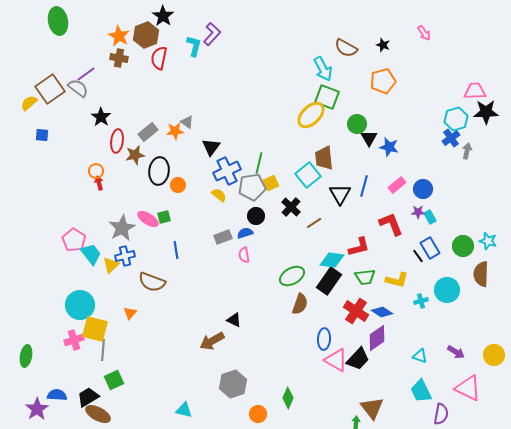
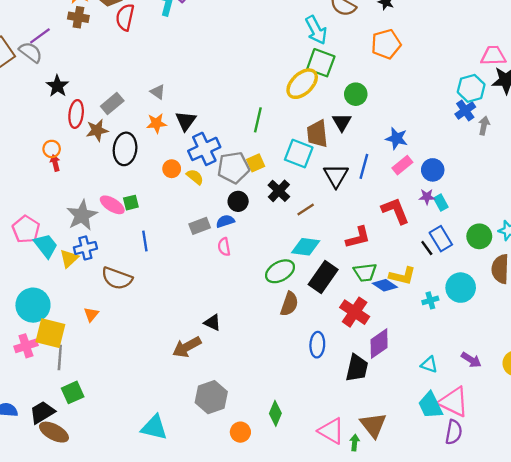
orange star: (175, 131) -> (156, 123), moved
black triangle: (369, 138) -> (342, 122), moved
blue star: (389, 147) -> (397, 138), moved
green line: (259, 163) -> (258, 120), moved
cyan square: (308, 175) -> (299, 154), turned -30
orange circle: (178, 185) -> (172, 169), moved
cyan diamond: (332, 260) -> (306, 247), moved
blue diamond: (382, 312) -> (385, 285), moved
black trapezoid: (358, 359) -> (357, 368), turned -30
pink triangle: (336, 360) -> (331, 431), moved
pink triangle: (468, 388) -> (454, 402), moved
cyan triangle: (184, 410) -> (154, 427), size x1.4

